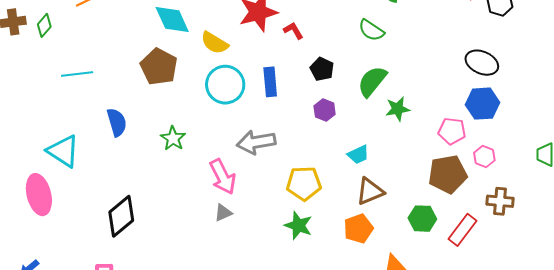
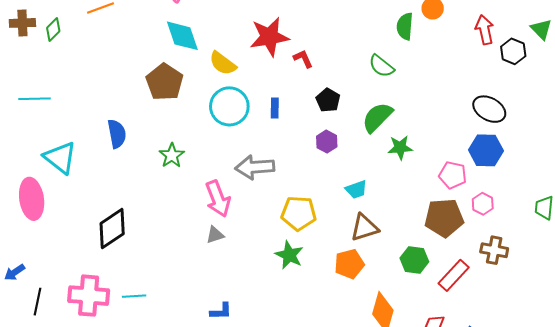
cyan line: (77, 74) -> (35, 99), moved
blue rectangle: (270, 82) -> (275, 108), size x0.7

